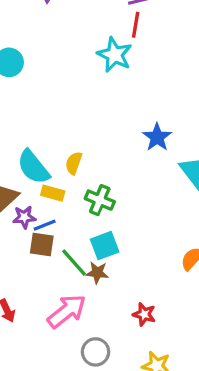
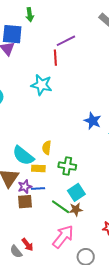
red line: (136, 25) -> (55, 58), moved
cyan star: (115, 55) -> (41, 85), moved
blue line: (45, 225) -> (38, 189), turned 32
brown square: (42, 245) -> (25, 202), moved

